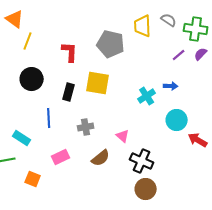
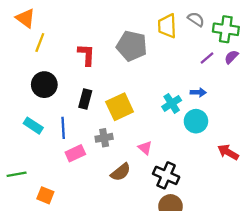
yellow square: (98, 83) -> (120, 107), moved, turned -35
cyan circle: (177, 120) -> (196, 121), moved
cyan rectangle: (22, 138) -> (33, 126), moved
pink rectangle: (61, 157) -> (75, 153), moved

